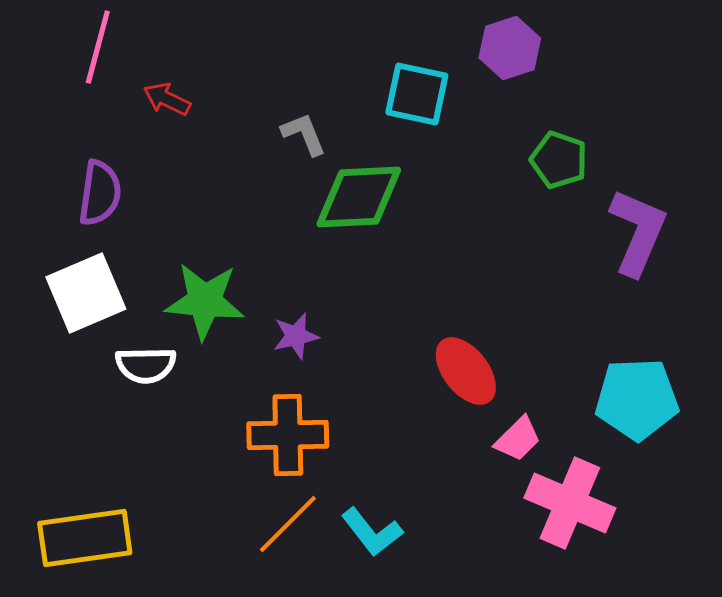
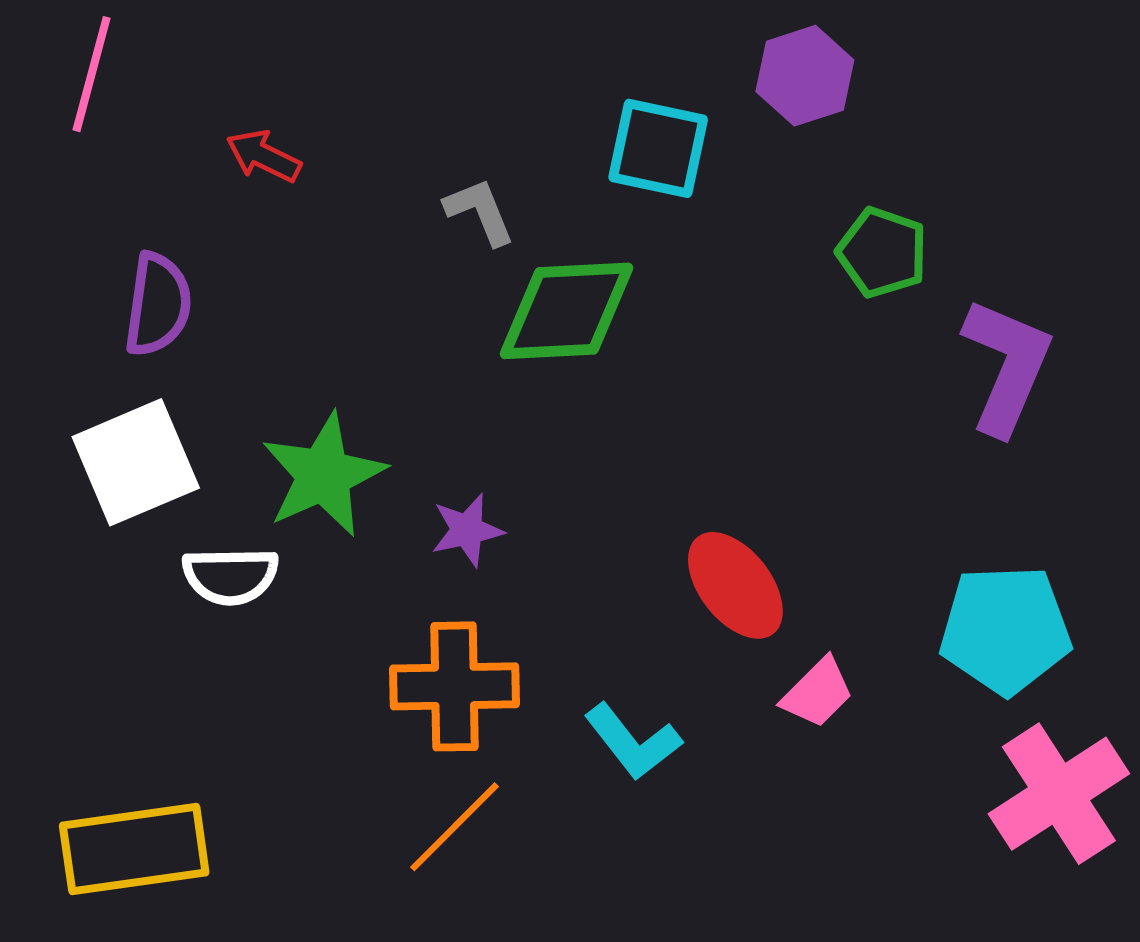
pink line: (98, 47) -> (92, 74), moved
green star: (205, 301) -> (324, 475), turned -30
pink cross: (570, 503) -> (1059, 794), moved, turned 34
cyan L-shape: (372, 532) -> (633, 742), moved

